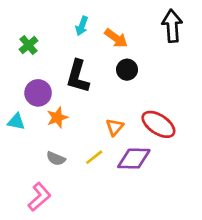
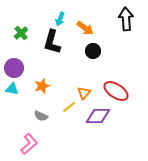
black L-shape: (78, 76) -> (52, 42), moved
purple circle: (38, 93) -> (14, 68), moved
yellow line: (94, 157) -> (69, 107), moved

